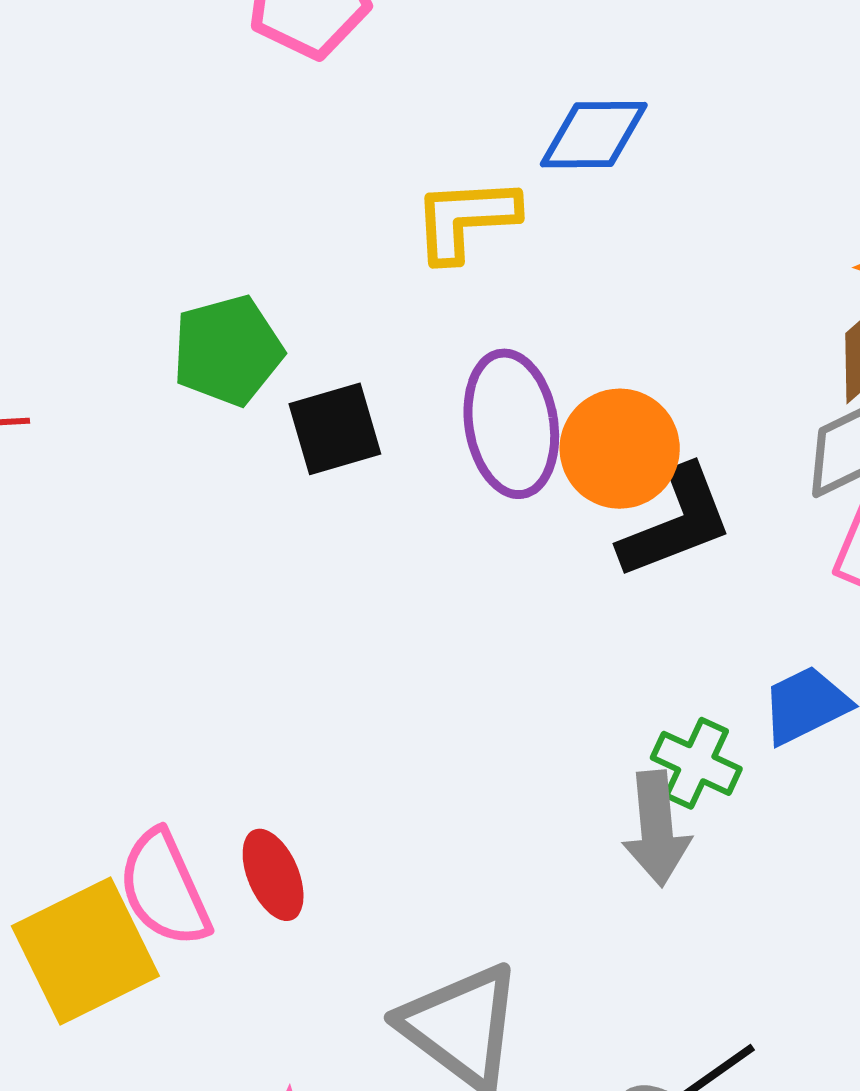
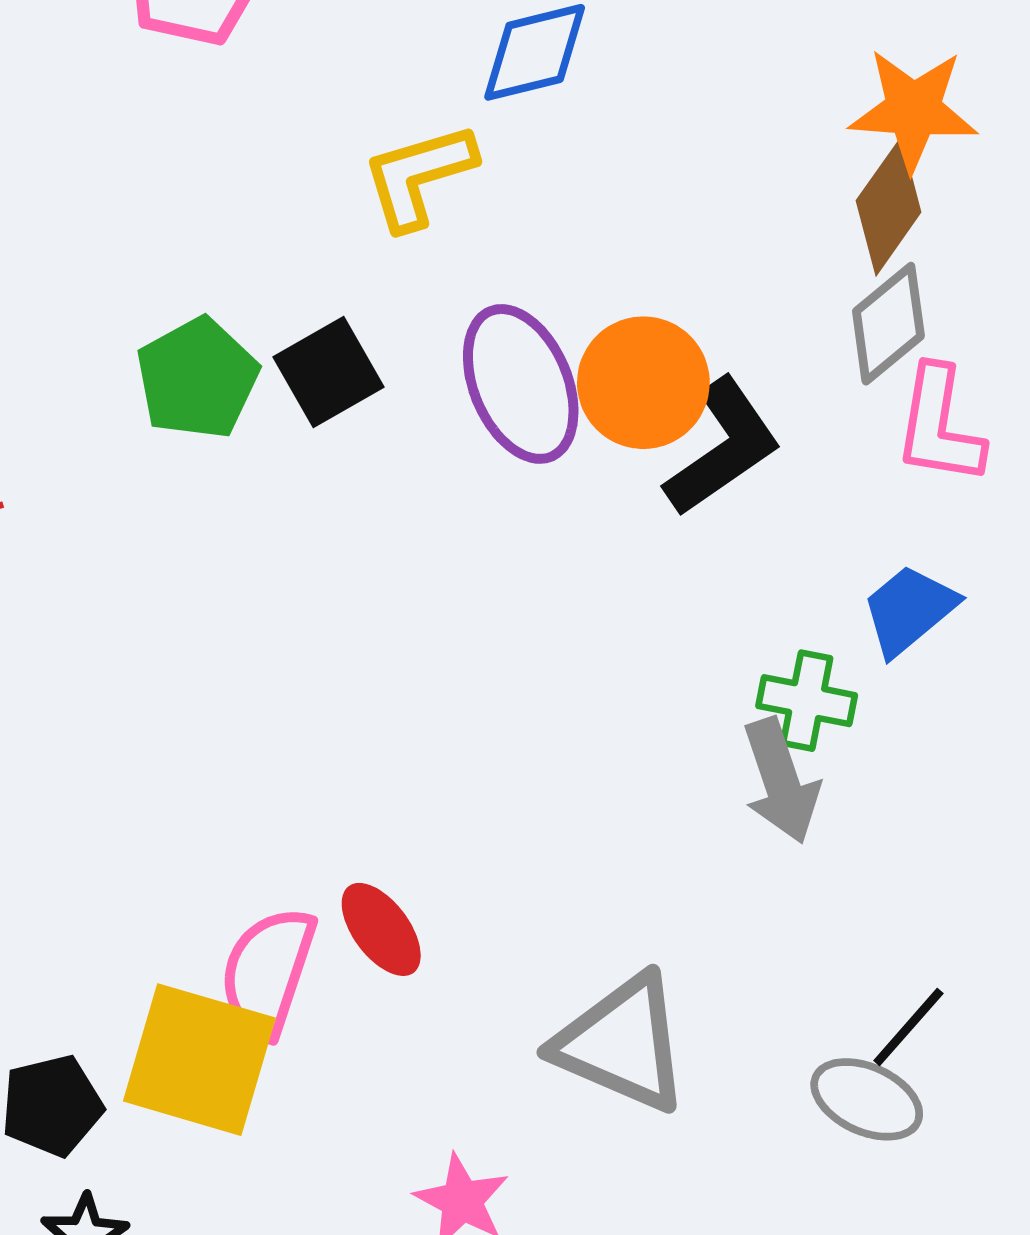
black square: (335, 429) -> (329, 372), moved
pink semicircle: (164, 889) -> (268, 972), turned 56
yellow square: (85, 951) -> (199, 1060), turned -34

